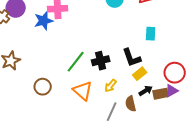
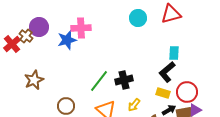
black L-shape: (132, 58) -> (167, 72), moved, turned 70
red circle: (175, 73) -> (187, 92), moved
yellow rectangle: (140, 74) -> (163, 93), turned 56

